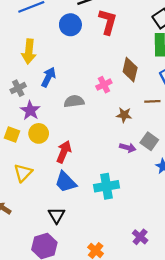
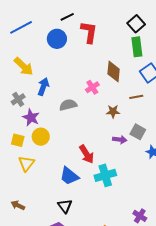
yellow arrow: (29, 51) -> (24, 66), turned -45
red arrow: (64, 152) -> (87, 154), moved, turned 132
yellow triangle: (23, 173) -> (26, 163), moved

